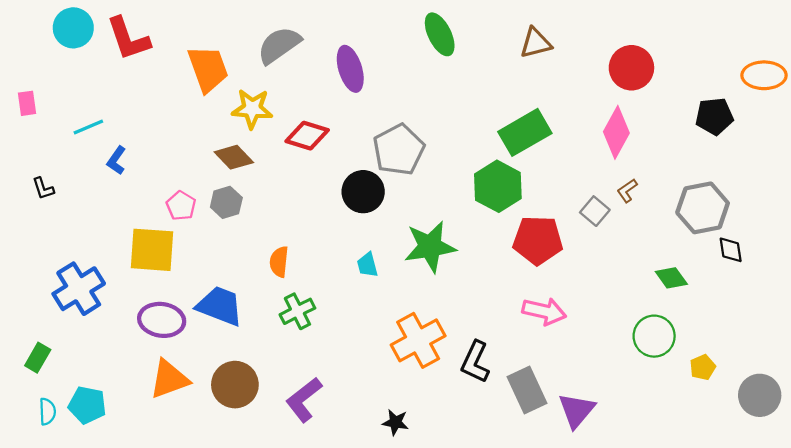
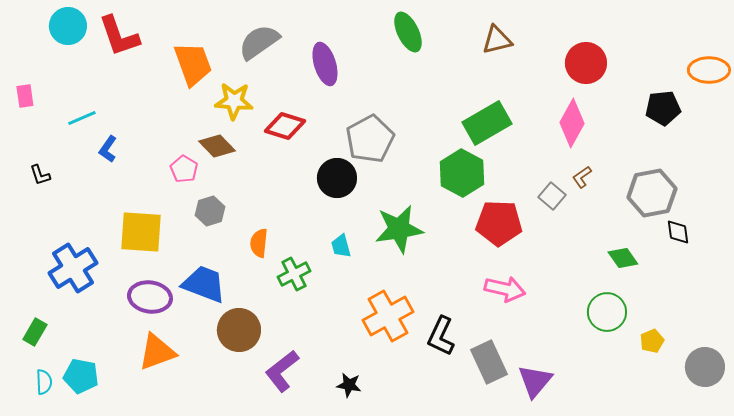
gray hexagon: (226, 202) -> (210, 211), moved
pink pentagon: (181, 206) -> (184, 169), moved
green cross: (297, 311) -> (294, 274), moved
brown circle: (235, 385) -> (239, 330), moved
black star: (395, 422) -> (349, 385), moved

